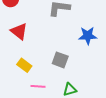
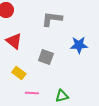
gray square: (60, 60) -> (46, 57), moved

